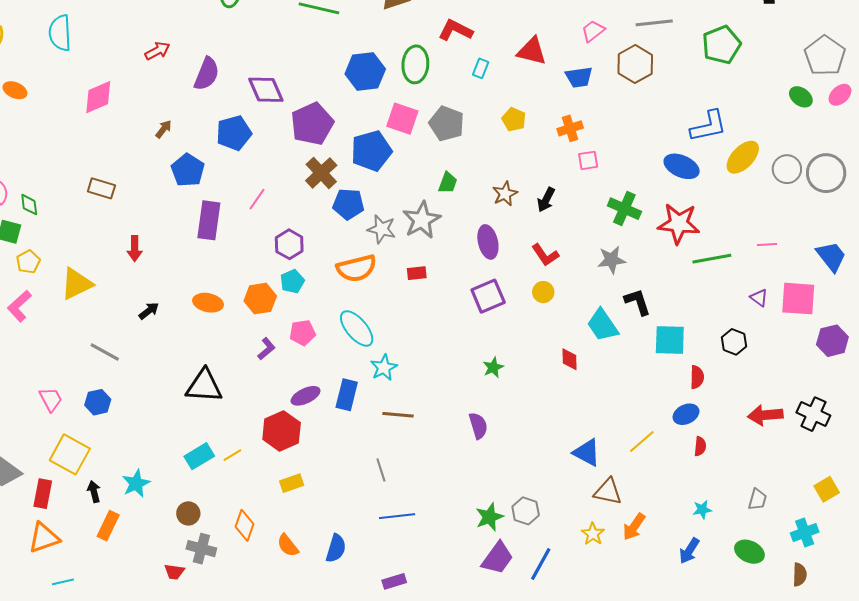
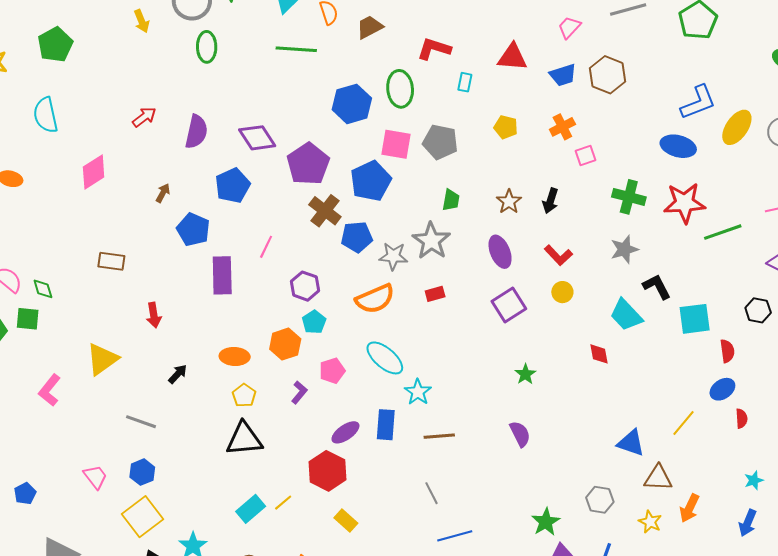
brown hexagon: (635, 64) -> (608, 75), moved
yellow pentagon: (28, 262) -> (244, 395), moved
yellow square: (70, 454) -> (142, 517), moved, turned 33
yellow rectangle: (292, 483) -> (346, 521), turned 70
gray hexagon: (526, 511) -> (600, 500), moved

